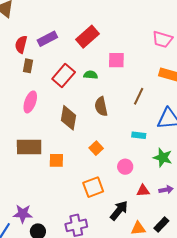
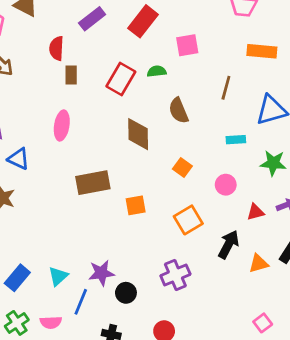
purple rectangle: (47, 39) -> (92, 19), moved
pink ellipse: (30, 102) -> (62, 125), moved
orange square: (56, 160) -> (136, 205), moved

